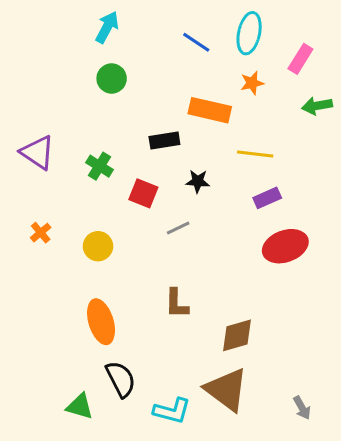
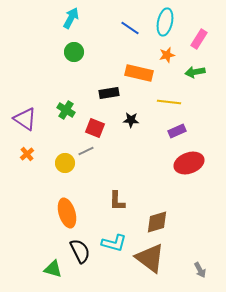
green arrow: (317, 106) -> (195, 72), moved
purple triangle: (38, 153) -> (25, 119), moved
gray line: (178, 228) -> (86, 151), moved
cyan L-shape: (172, 411) -> (114, 243), moved

